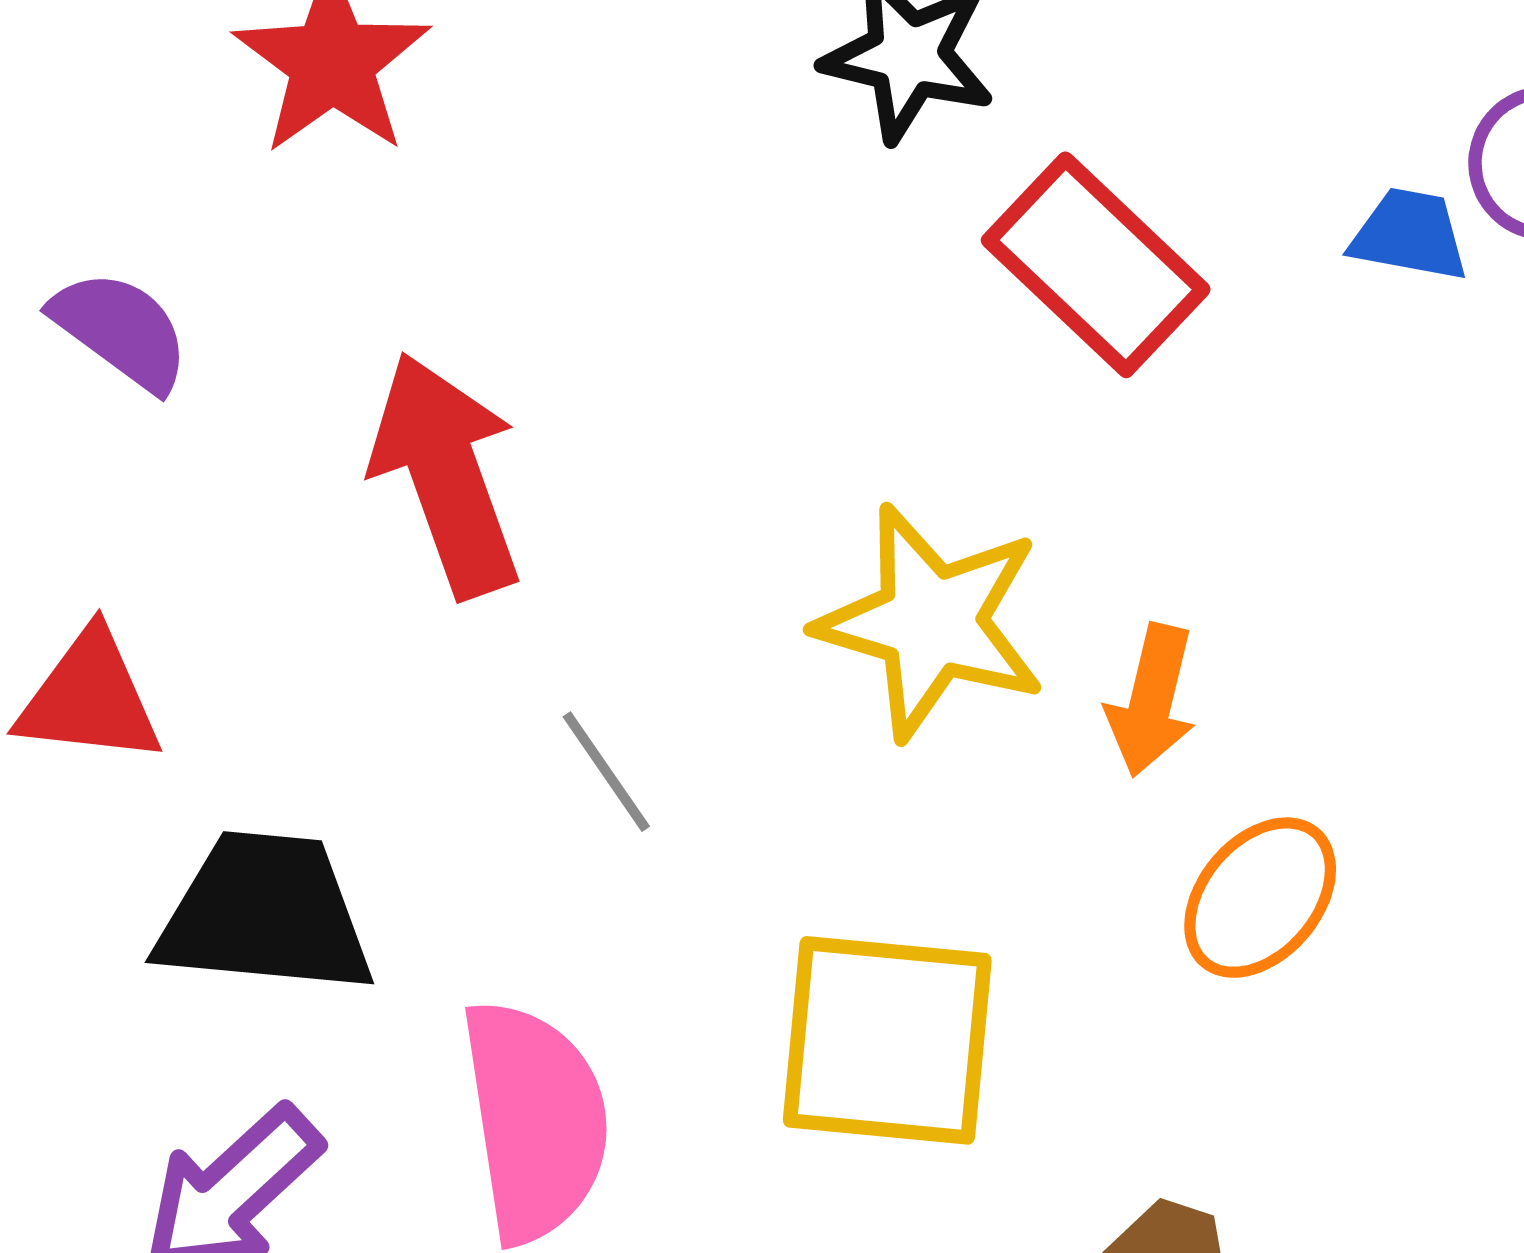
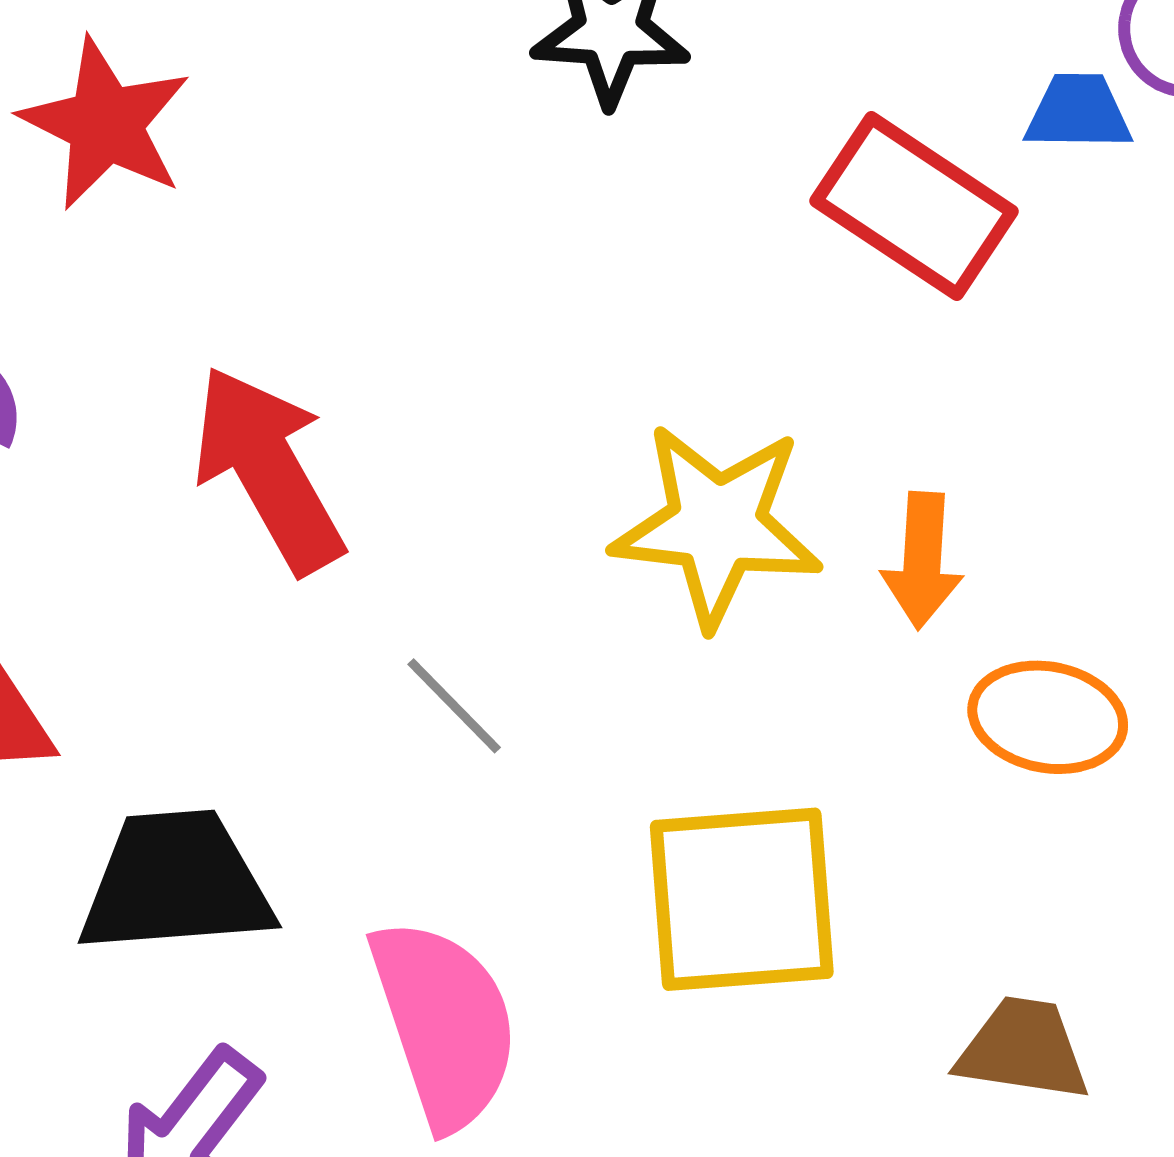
red rectangle: (1096, 265) -> (914, 206), moved
orange ellipse: (1260, 898) -> (1048, 717), turned 70

